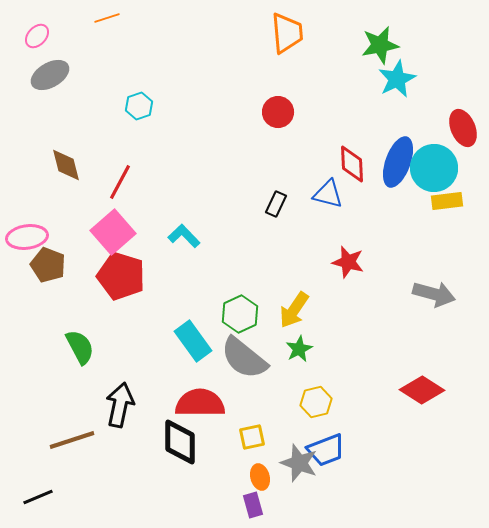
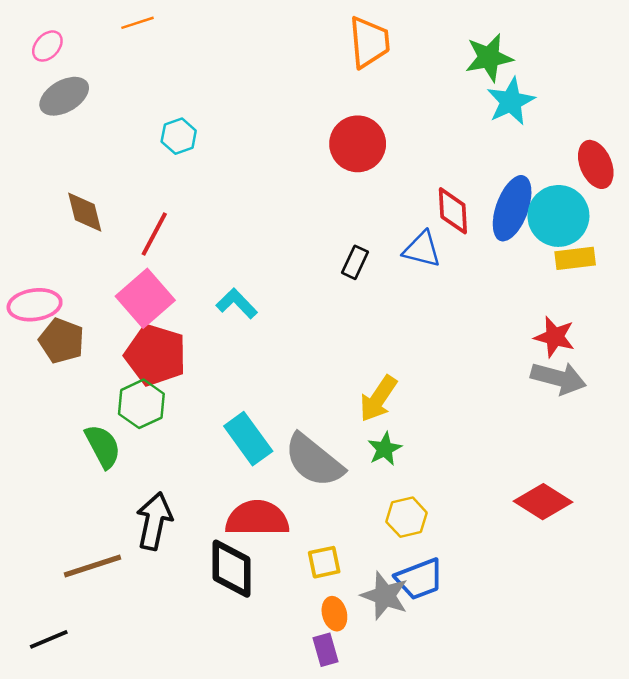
red circle: (278, 112) -> (358, 144), size x1.4
red star: (348, 262) -> (555, 337), moved
green hexagon: (240, 314) -> (141, 404), moved

